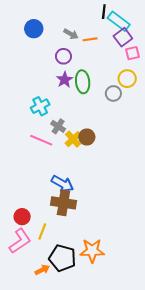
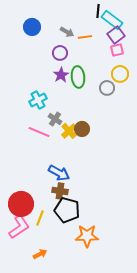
pink square: (133, 53) -> (117, 50), moved
brown cross: (63, 203) -> (60, 191), size x0.7
red circle: (22, 217) -> (21, 204), size x1.6
black pentagon: (62, 258) -> (67, 210), moved

